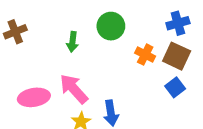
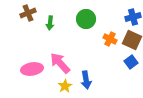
brown cross: (15, 32) -> (28, 13), moved
green arrow: (72, 42) -> (50, 23), moved

